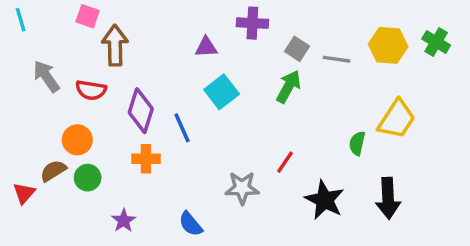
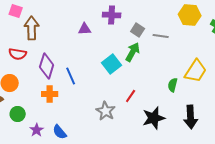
yellow hexagon: (388, 45) -> (190, 15), moved
cyan square: (222, 92) -> (112, 64), moved
green circle: (88, 178) -> (18, 114), moved
gray star: (242, 188) -> (106, 111), turned 30
black star: (325, 200) -> (154, 118), turned 30
blue semicircle: (191, 224) -> (60, 132), moved

